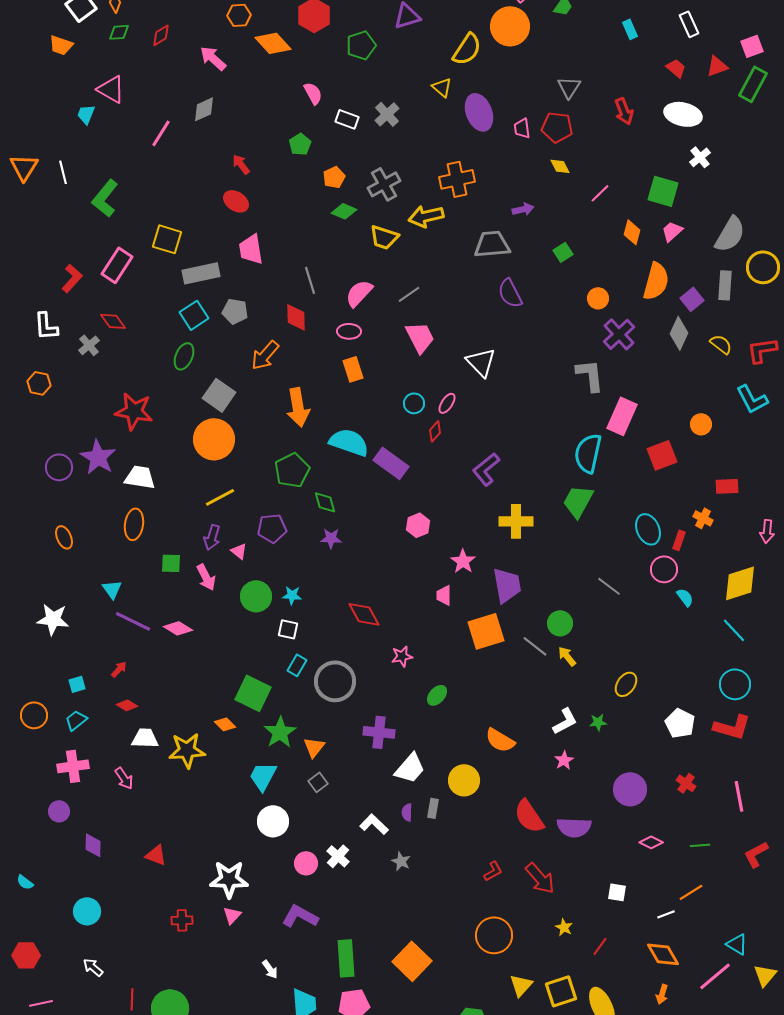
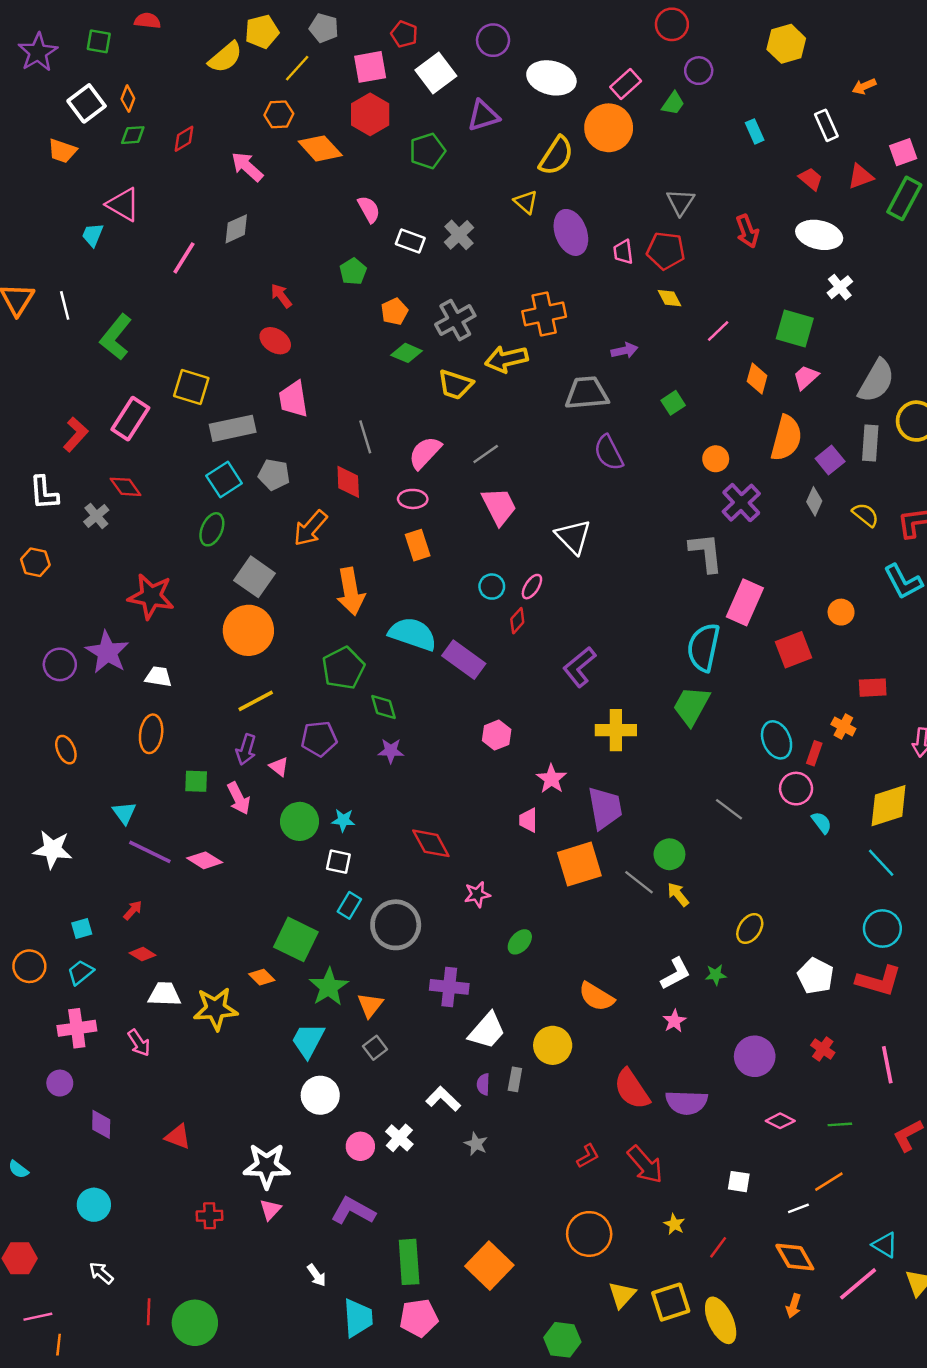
gray diamond: (679, 333) -> (814, 501), size x0.7
white trapezoid: (140, 477) -> (158, 677), size x0.7

